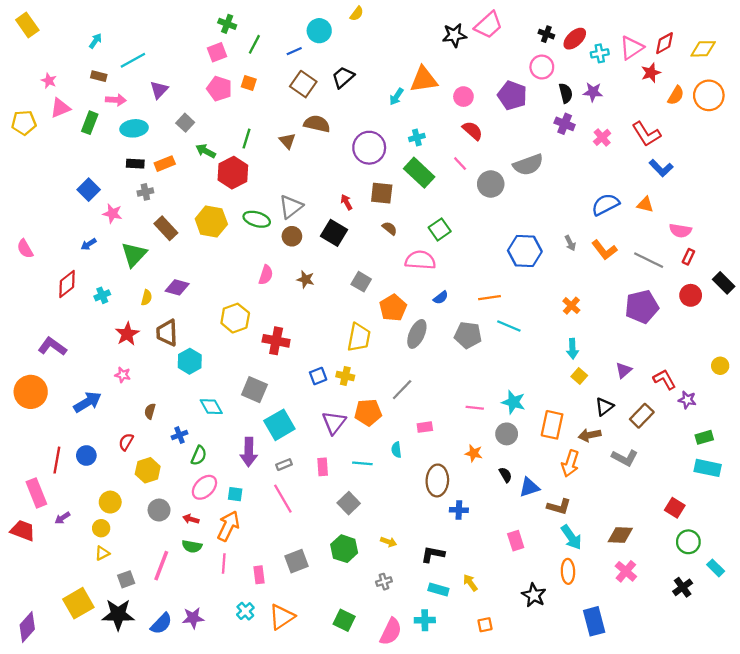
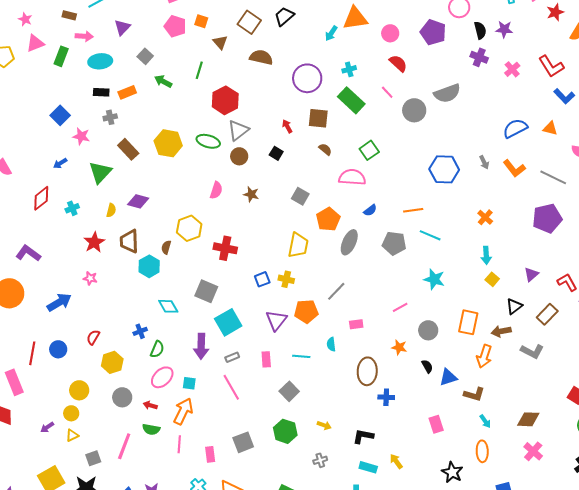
brown triangle: (287, 141) -> (220, 42), moved
red hexagon: (233, 173) -> (225, 100), moved
black square: (334, 233) -> (276, 153), size x0.6
cyan star: (513, 402) -> (434, 279), moved
pink line: (475, 408) -> (400, 307), turned -35
brown semicircle: (150, 411) -> (166, 247), moved
purple arrow: (62, 518) -> (47, 427), moved
cyan arrow: (571, 537) -> (485, 421), size x0.6

